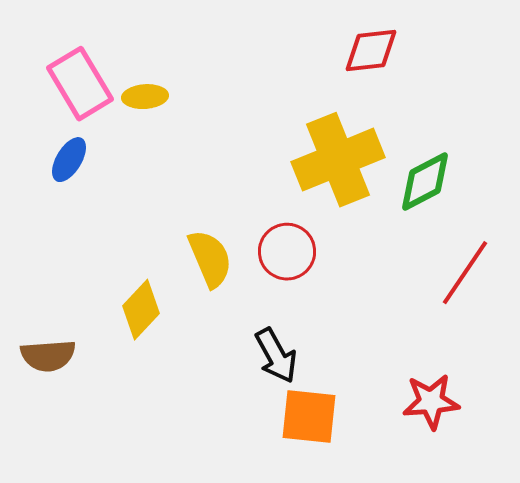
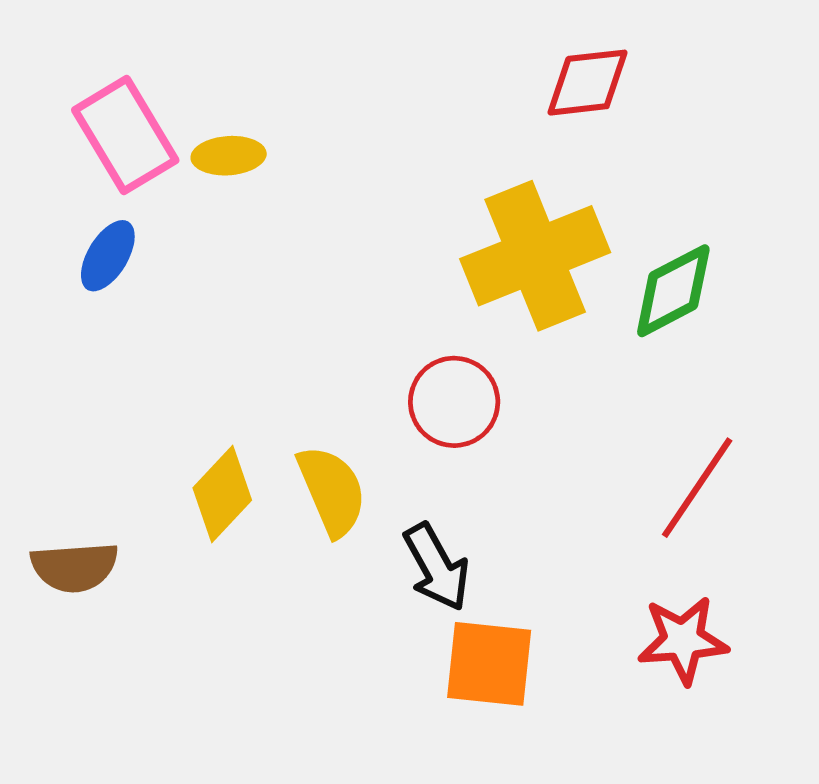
yellow semicircle: (210, 259) -> (332, 491), moved
red line: (465, 273) -> (697, 488), moved

